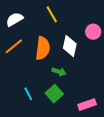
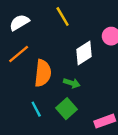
white diamond: (70, 46) -> (84, 53), turned 45
orange semicircle: (43, 48) -> (43, 73), moved

